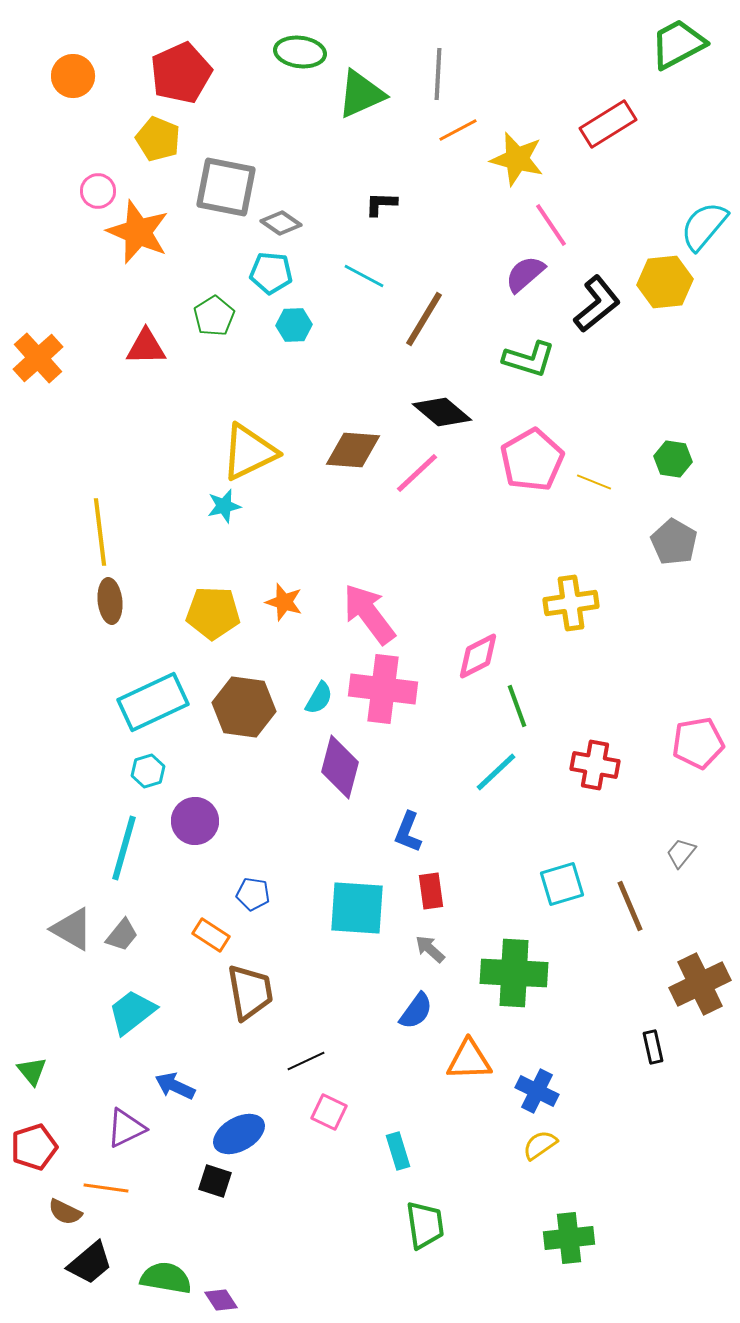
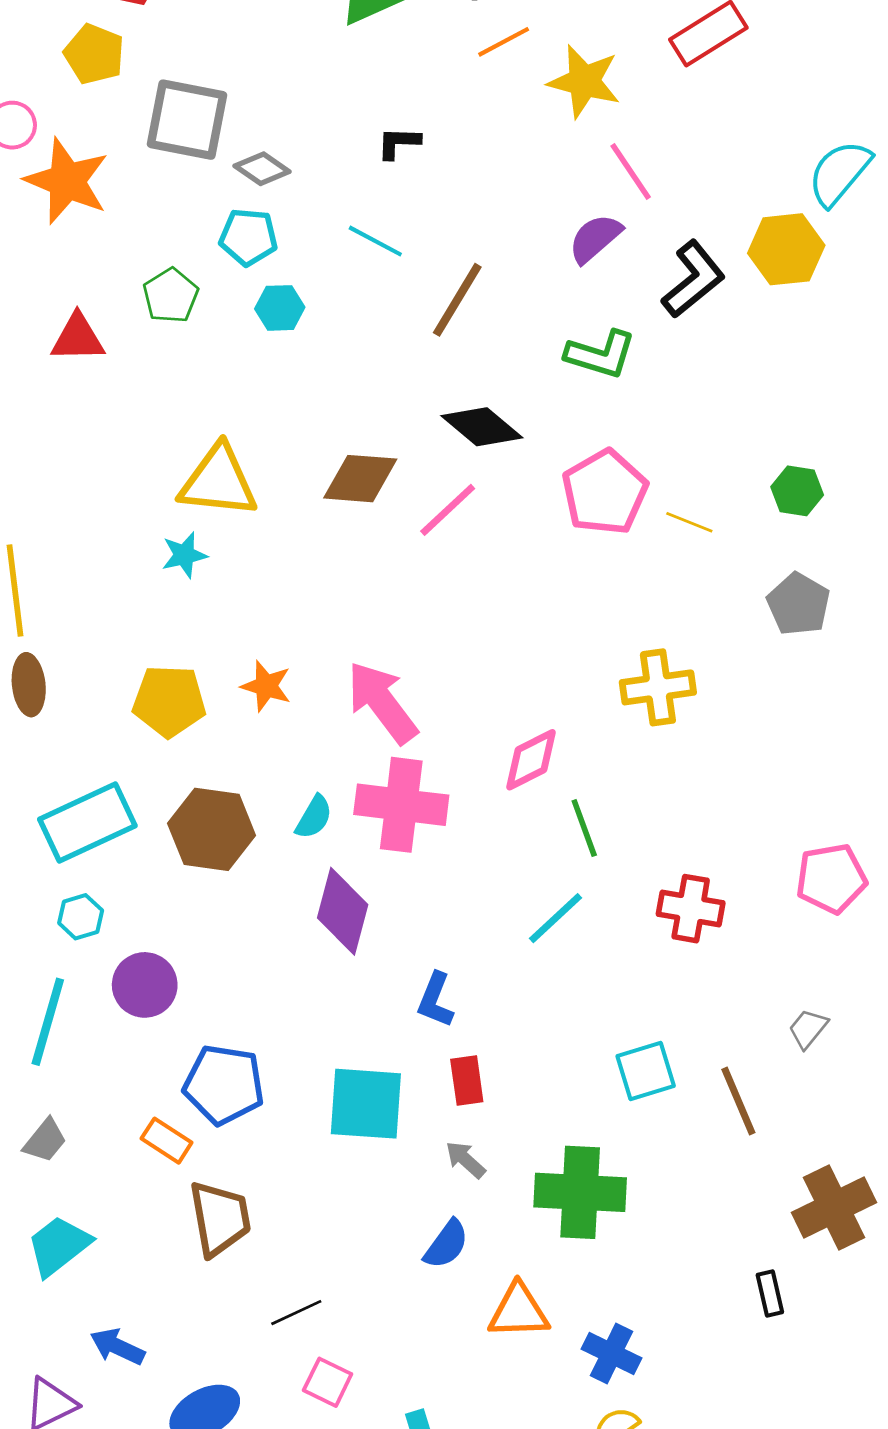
yellow triangle: (249, 452) -> (218, 481), turned 32
blue pentagon: (253, 894) -> (224, 1085), size x1.8

